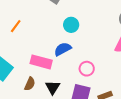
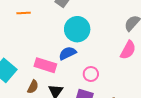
cyan circle: (71, 25) -> (77, 29), size x1.6
orange line: (16, 26) -> (24, 13), moved, turned 48

